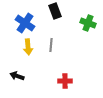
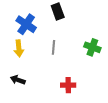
green cross: (88, 23) -> (92, 47), moved
yellow arrow: (28, 47) -> (19, 48), moved

